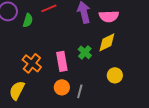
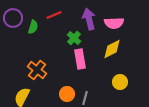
green cross: (85, 52) -> (74, 38), moved
pink rectangle: (62, 61) -> (80, 59), moved

